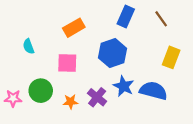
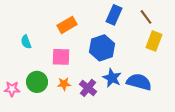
yellow rectangle: (171, 57) -> (154, 41), moved
orange star: (71, 102) -> (64, 84), moved

